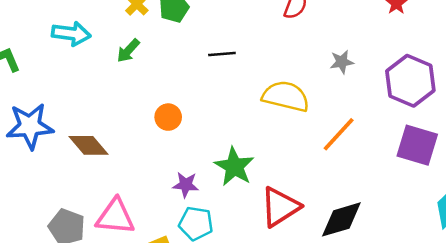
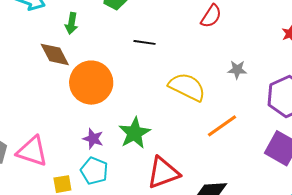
green arrow: (128, 51) -> (71, 23), turned -45
orange circle: (168, 117) -> (91, 83), size x2.0
brown diamond: (88, 145) -> (55, 54), moved

